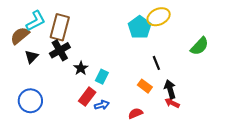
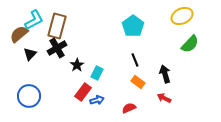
yellow ellipse: (159, 17) -> (182, 16), moved
black line: (156, 63) -> (135, 60), moved
black arrow: (170, 89) -> (165, 74), moved

